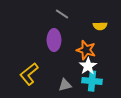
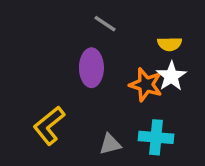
white star: (88, 66) -> (171, 76), moved

